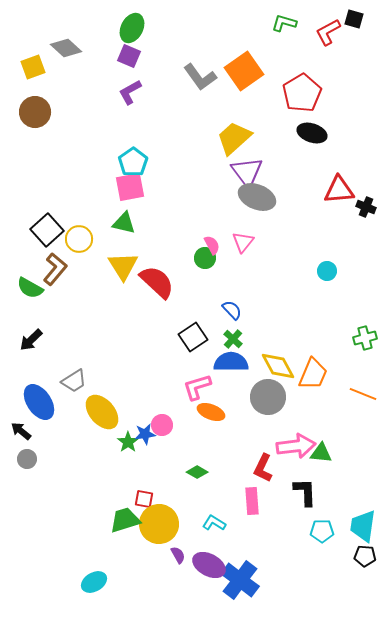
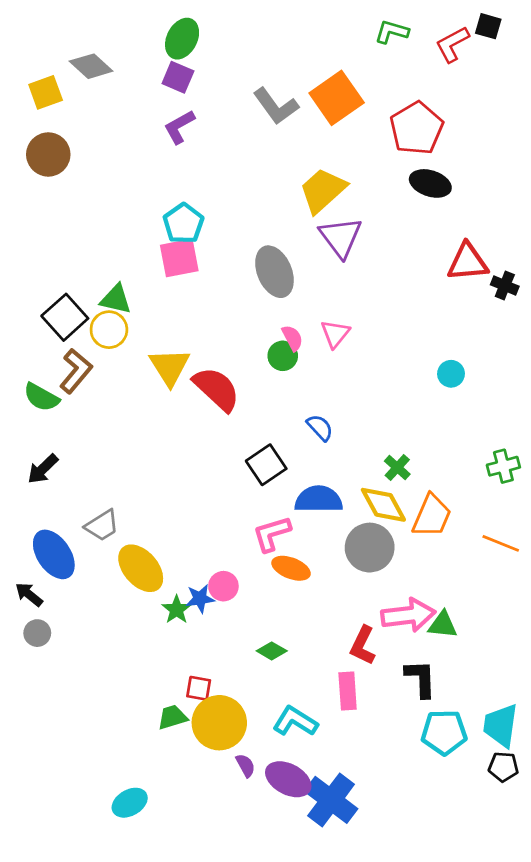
gray ellipse: (257, 197) -> (274, 272), moved, turned 45
green triangle: (124, 223) -> (116, 299), moved
green cross: (233, 339) -> (397, 468), moved
green trapezoid: (125, 520) -> (172, 717), size x0.7
cyan L-shape: (214, 523) -> (295, 721), size x1.4
cyan pentagon: (322, 531) -> (444, 732), size x1.4

